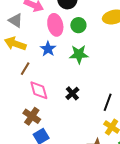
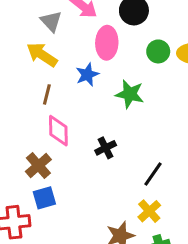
green circle: (78, 25) -> (158, 51), moved
brown line: (25, 69) -> (47, 94), turned -32

